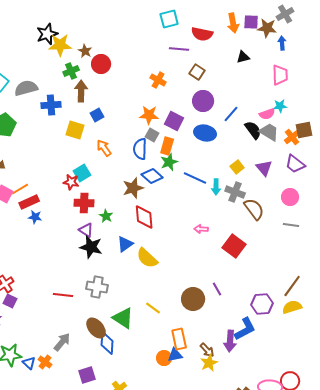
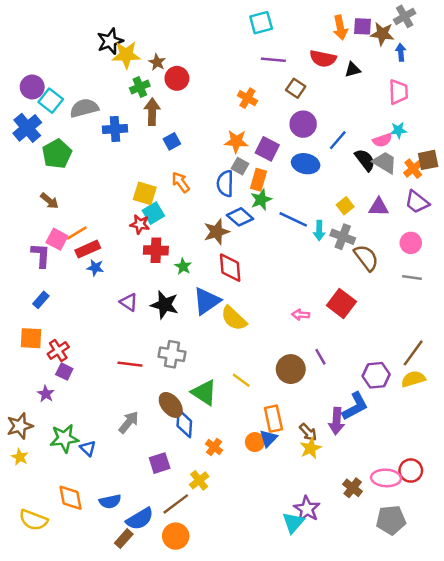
red semicircle: (202, 34) -> (323, 59), moved
yellow square: (75, 130) -> (145, 193), moved
purple triangle: (264, 168) -> (379, 207), turned -48
pink arrow: (201, 229) -> (301, 315), moved
purple triangle: (86, 230) -> (129, 302), moved
blue triangle: (125, 244) -> (207, 301), size x1.4
blue triangle: (175, 355) -> (268, 438), turned -35
orange cross: (45, 362) -> (214, 447), moved

